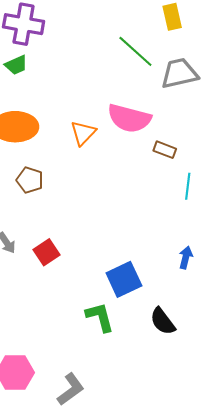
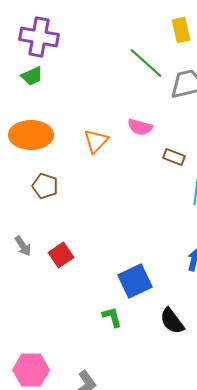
pink semicircle: (129, 118) -> (140, 127), size x0.6
green L-shape: (100, 317) -> (112, 317), size x0.7

